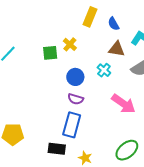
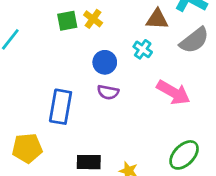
green square: (50, 53) -> (67, 21), moved
blue rectangle: (72, 125) -> (61, 107), moved

